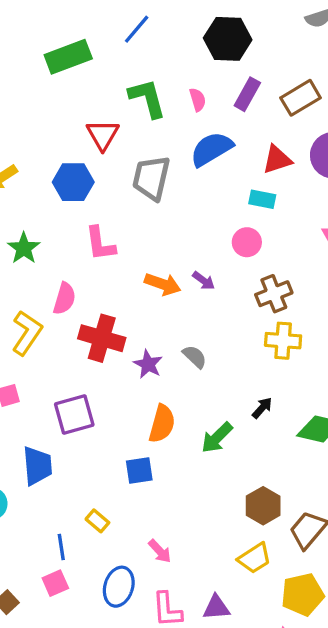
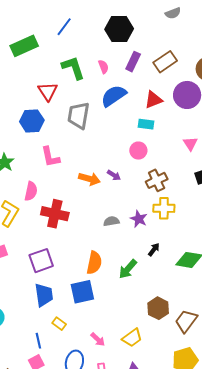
gray semicircle: (195, 357) -> (111, 221), turned -49
purple star: (148, 364) -> (139, 219), moved
blue trapezoid: (37, 466) -> (44, 295), moved
blue square: (139, 470) -> (82, 292), size x1.4
yellow trapezoid: (255, 558) -> (132, 338), moved

